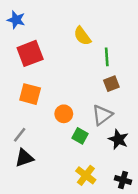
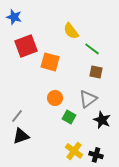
green line: (107, 57) -> (92, 49), turned -49
brown square: (111, 84) -> (96, 72), turned 32
orange square: (30, 94) -> (50, 62), moved
black cross: (123, 180) -> (96, 155), moved

